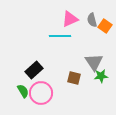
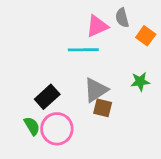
gray semicircle: (92, 20) -> (122, 18), moved
gray triangle: (94, 62) -> (96, 90), moved, turned 30
green star: (101, 76) -> (140, 82), moved

